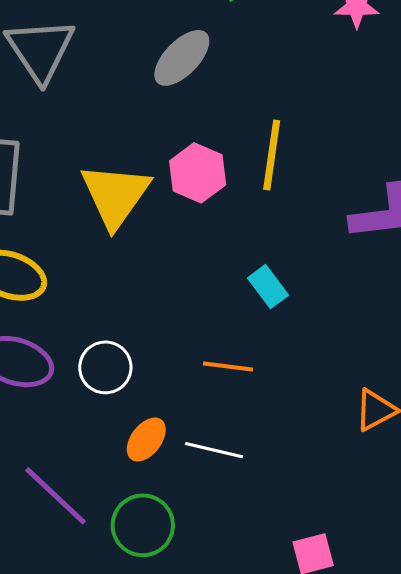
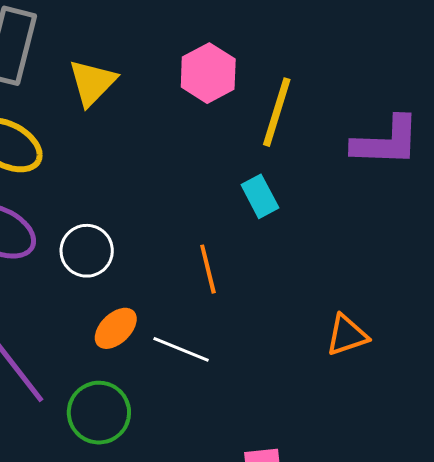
yellow line: (272, 155) -> (277, 112), moved
yellow triangle: (115, 195) -> (92, 83), moved, size x0.7
orange line: (228, 367) -> (208, 269), turned 60

